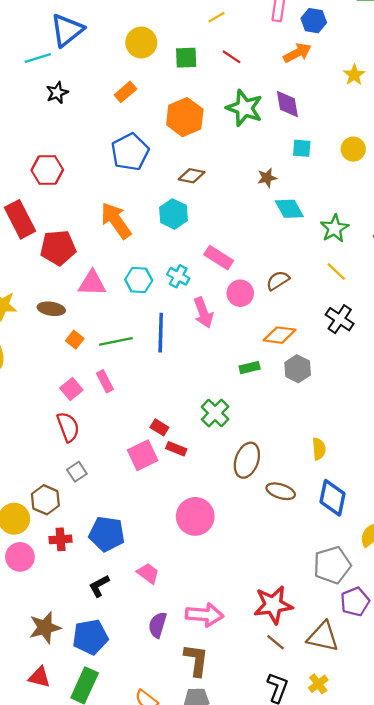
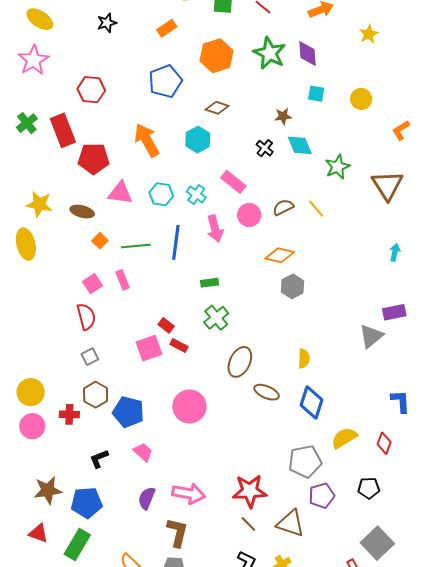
yellow line: (336, 272) -> (316, 209), moved
black cross: (340, 319) -> (265, 148), moved, size x0.7
green rectangle: (250, 368) -> (210, 283), moved
brown hexagon: (45, 500) -> (96, 395), moved
blue pentagon: (107, 534) -> (128, 412), moved

